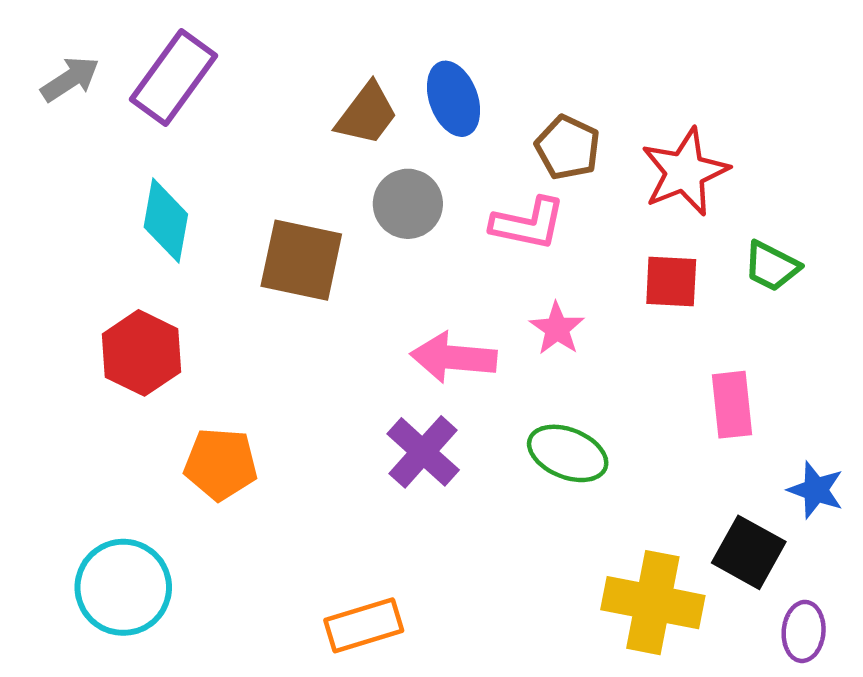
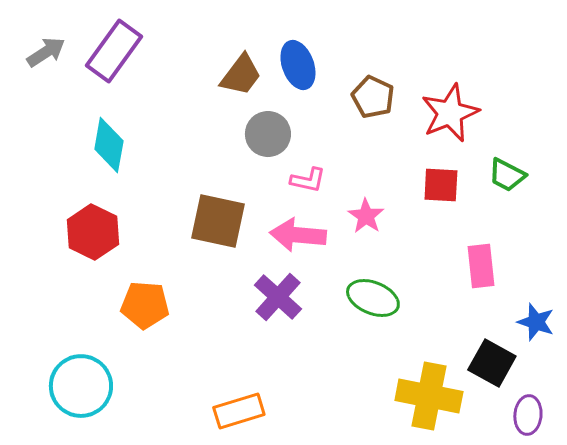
pink L-shape: (528, 224) -> (308, 180), moved, size x0.7
brown square: (301, 260) -> (218, 221), moved

